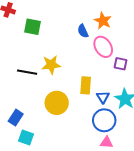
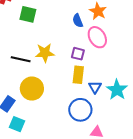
purple square: (121, 64) -> (78, 54), moved
yellow circle: (57, 103) -> (32, 89), moved
blue circle: (104, 120) -> (80, 110), moved

